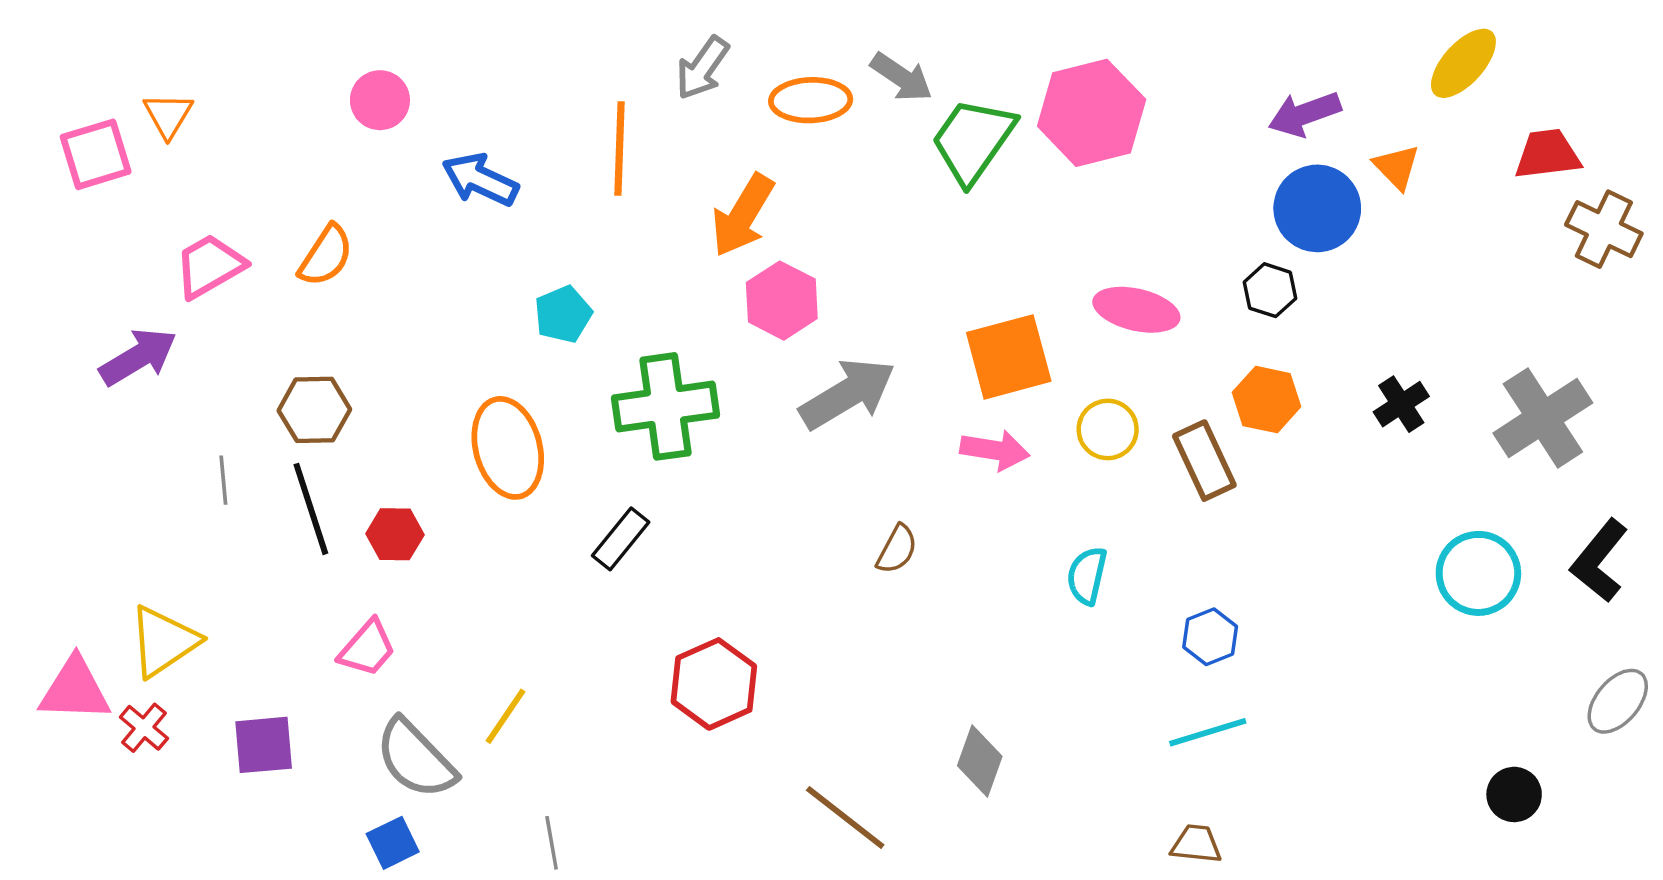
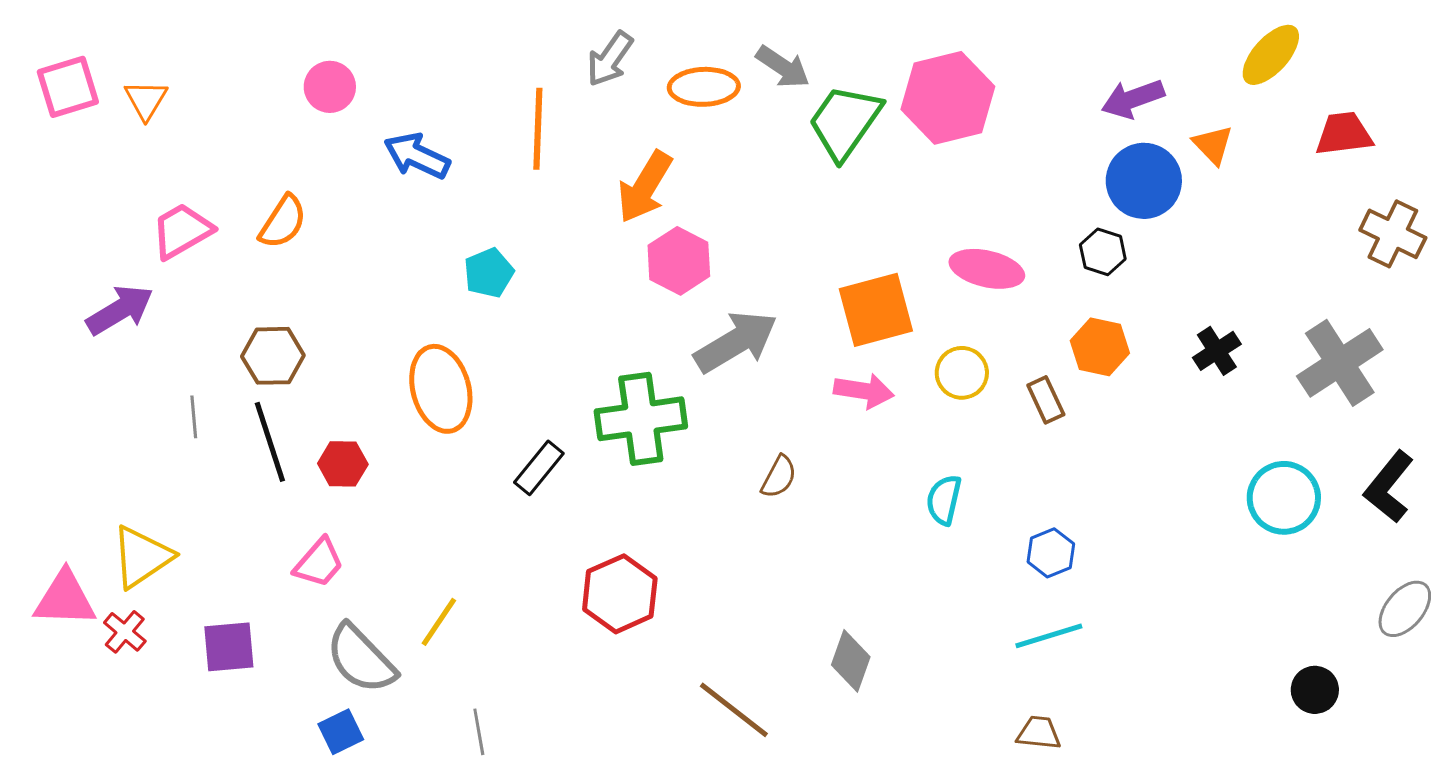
pink square: (96, 154) -> (68, 87), moved
brown cross: (1604, 229) -> (1393, 234), moved
green cross: (666, 406) -> (641, 419), moved
brown rectangle: (1204, 461) -> (1046, 400), size x0.7

